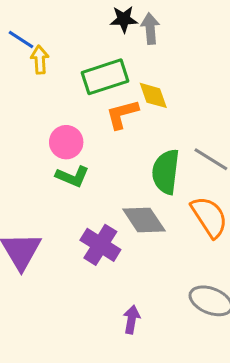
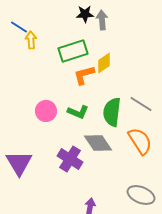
yellow diamond: (153, 95) -> (104, 63), turned 75
pink circle: (66, 142) -> (46, 111), moved
green L-shape: (72, 176) -> (78, 112), moved

